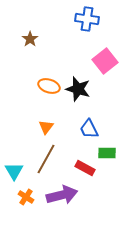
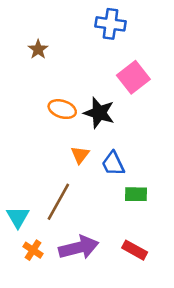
orange triangle: (46, 127) -> (80, 155), moved
red rectangle: (85, 168) -> (135, 250), moved

